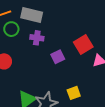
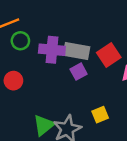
gray rectangle: (32, 15) -> (77, 51), moved
purple cross: (37, 38) -> (52, 50), size x1.5

